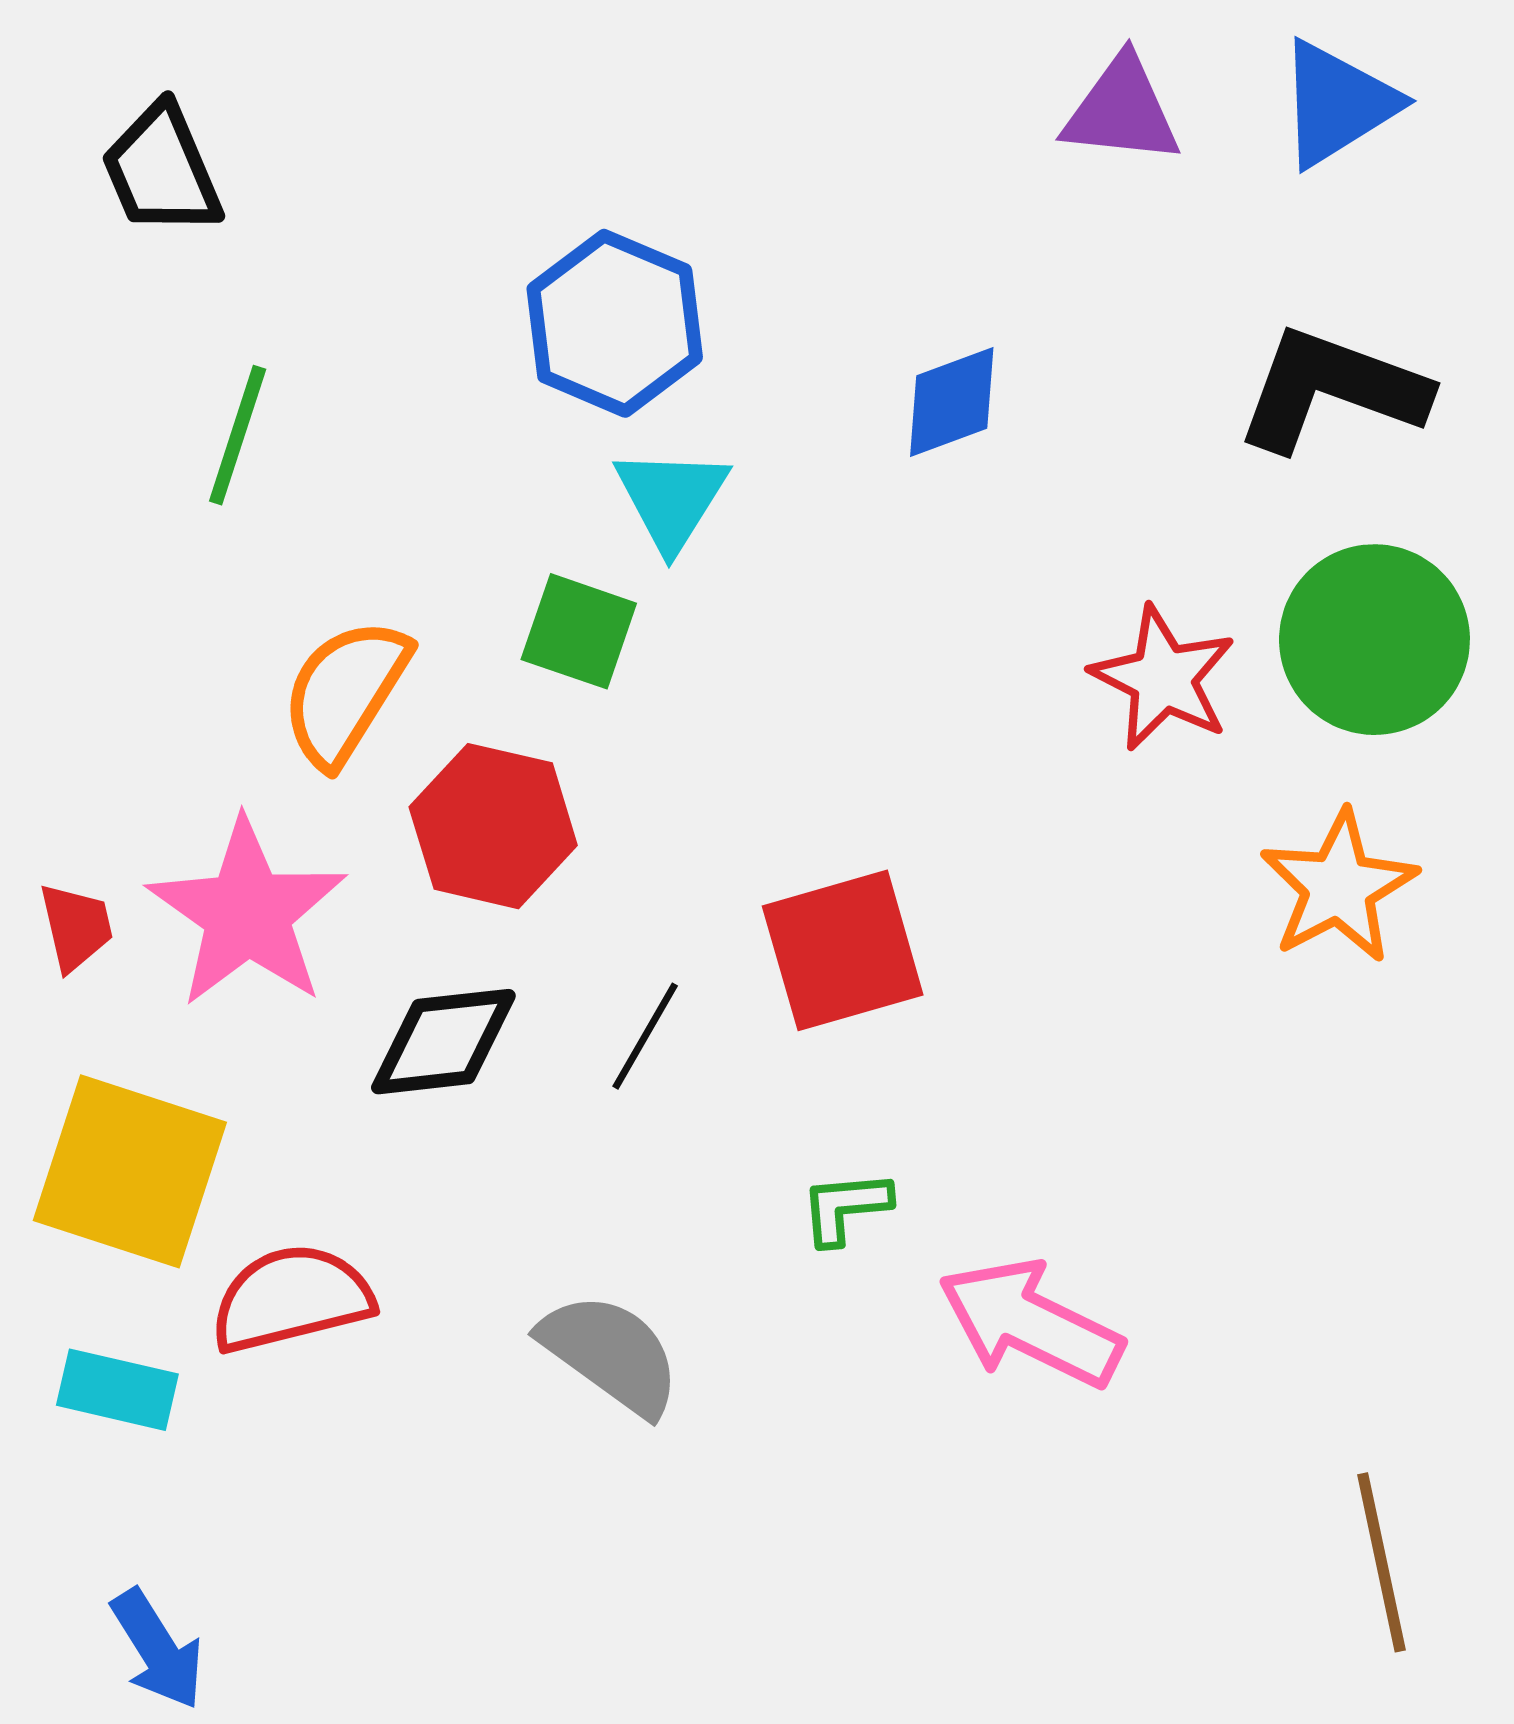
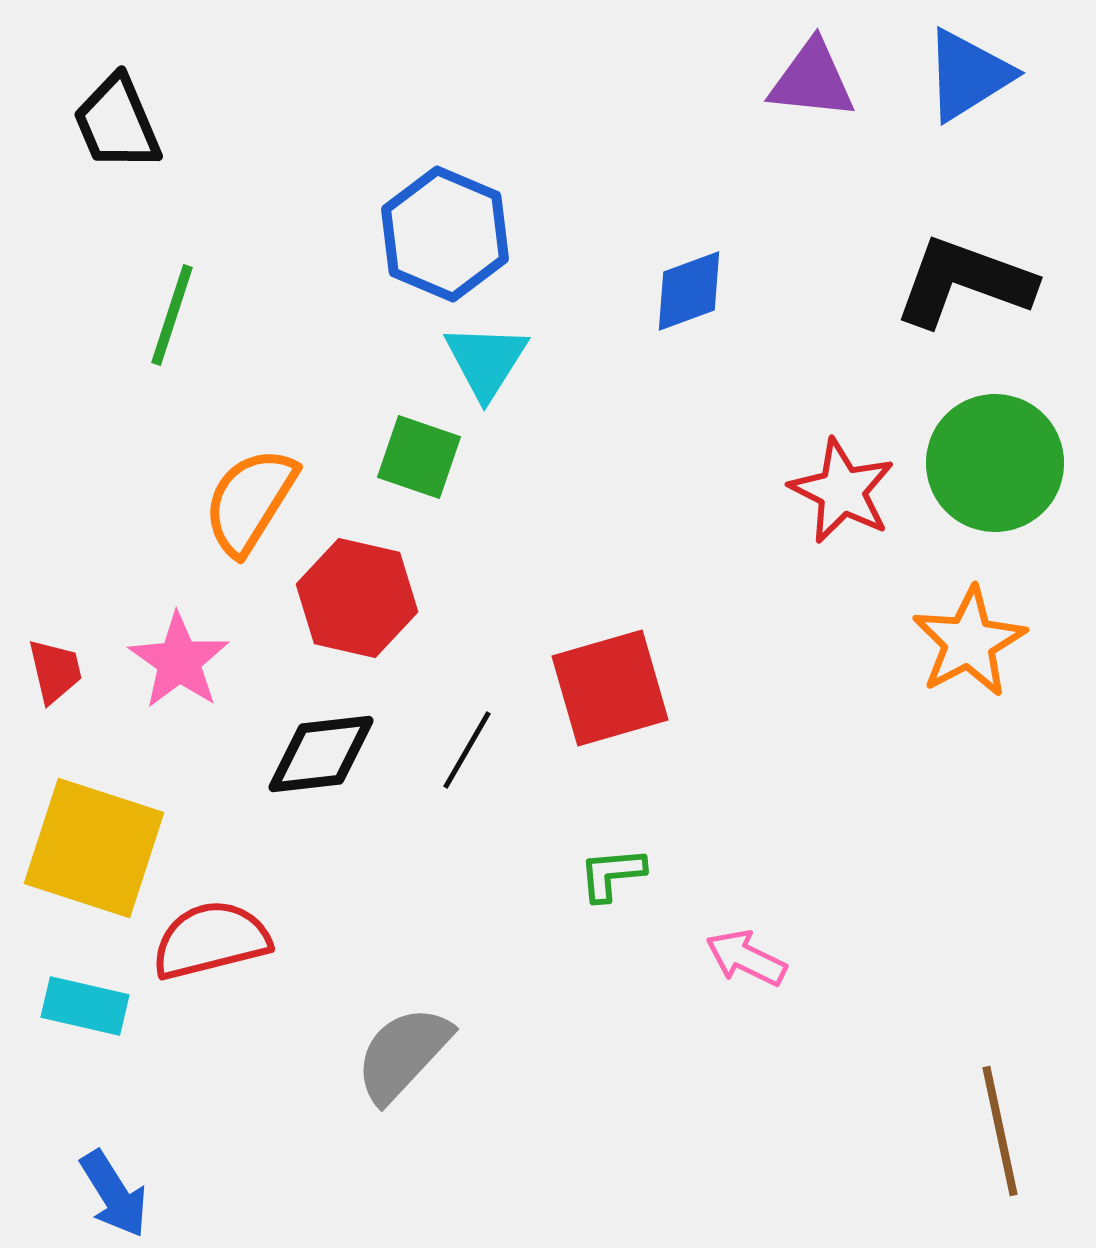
pink star: (247, 913) -> (179, 661), size x0.7
pink arrow: (1031, 1323) -> (746, 958), size x0.6
gray semicircle: (611, 1354) -> (403, 1054), moved, turned -83

